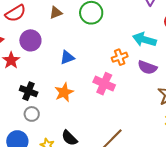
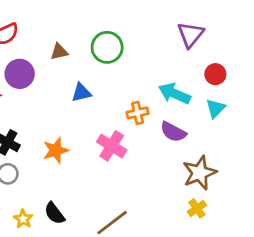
brown triangle: (56, 13) -> (59, 52), moved
blue triangle: (67, 58) -> (81, 93), moved

